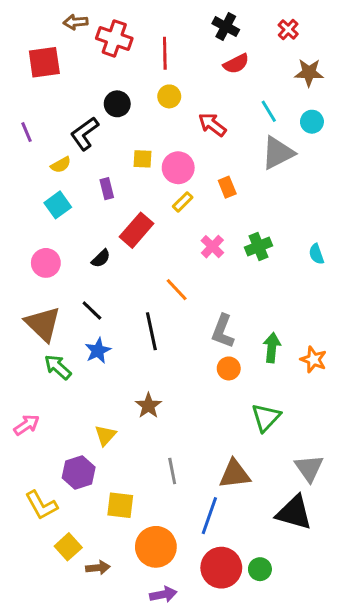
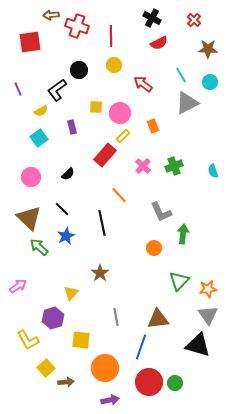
red rectangle: (137, 230) -> (105, 155), moved
gray L-shape: (223, 331) -> (161, 212), moved, turned -45
orange star: (313, 360) -> (208, 289), moved, turned -30

